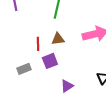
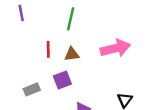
red line: (38, 44) -> (48, 49), moved

